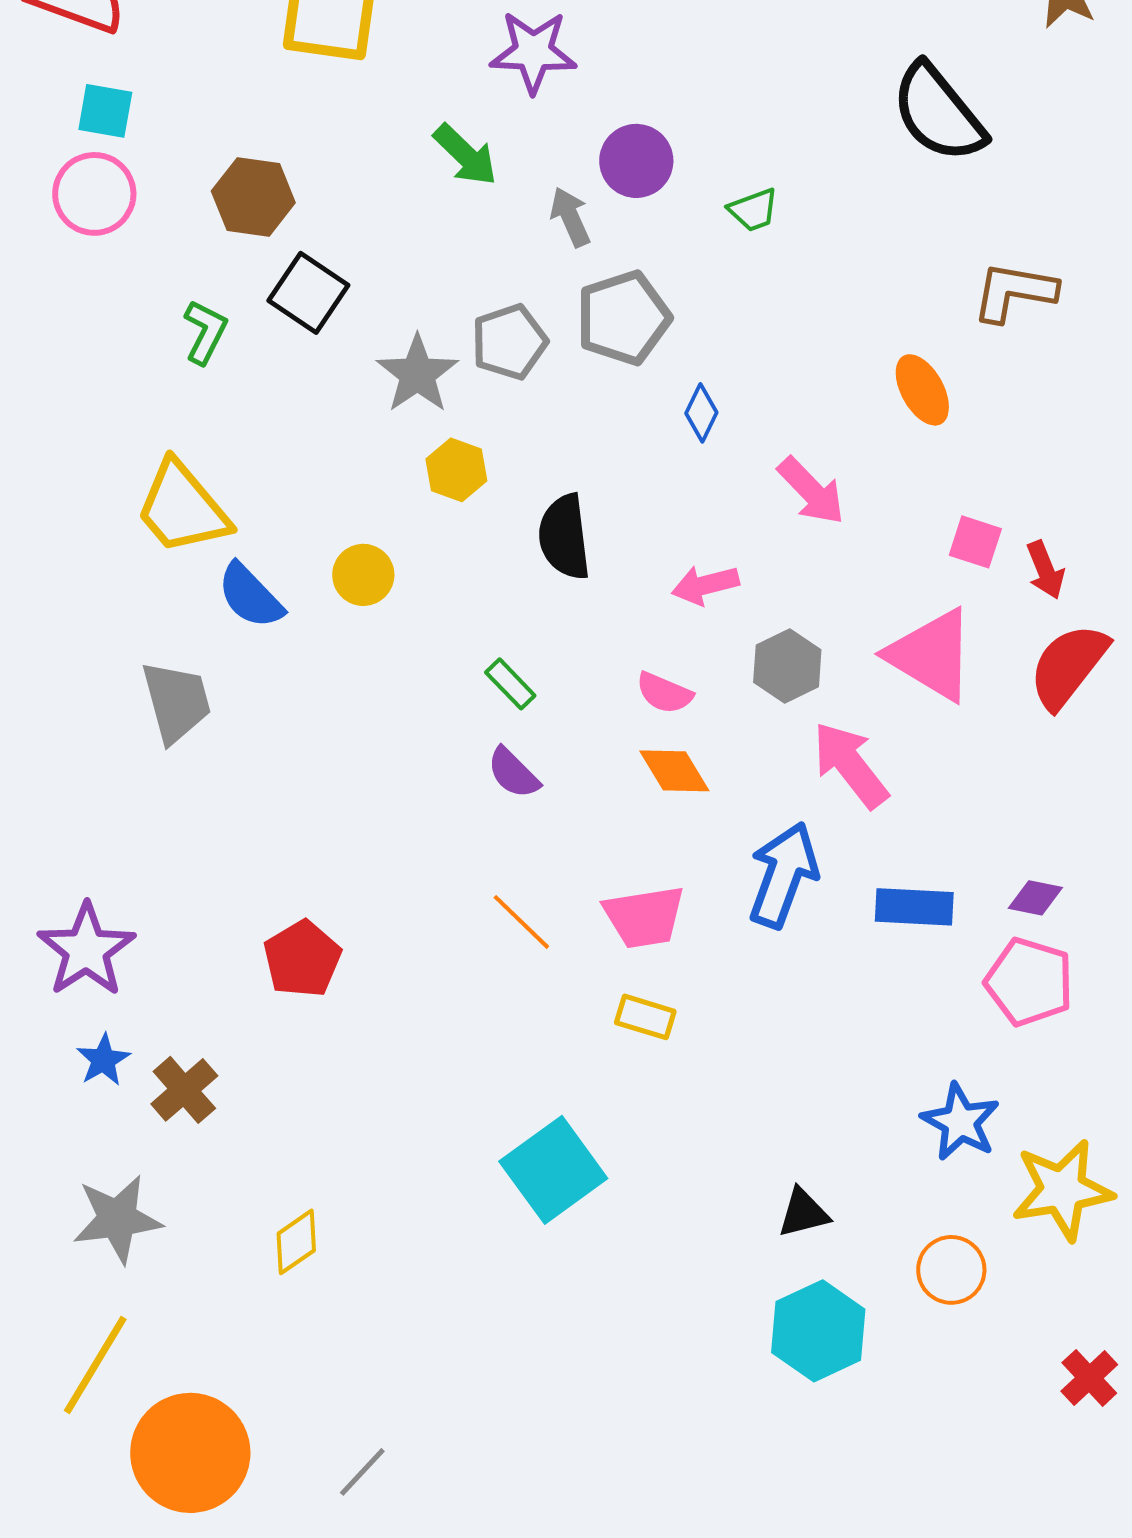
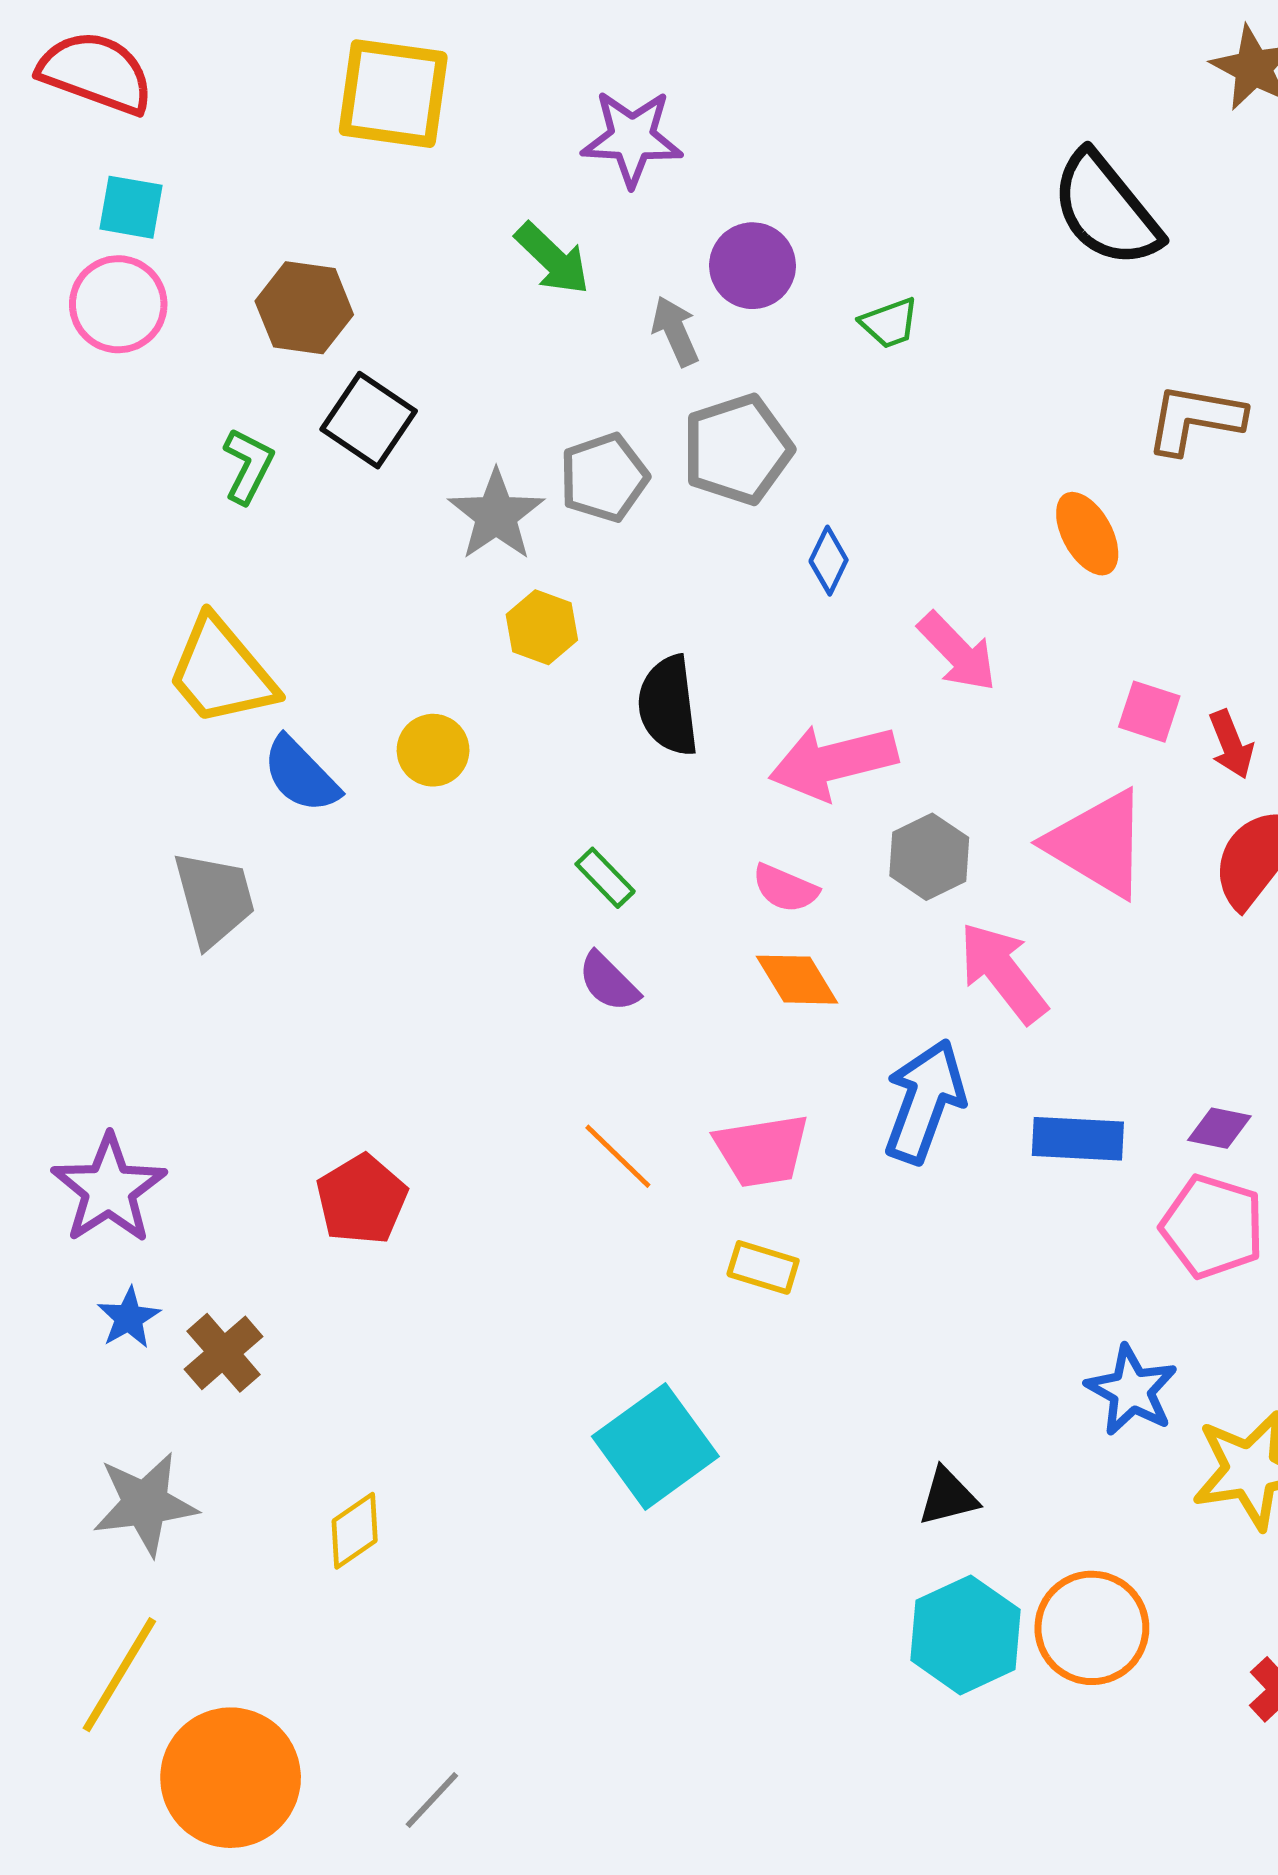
pink arrow: (705, 585) -> (833, 762), size x1.6
orange circle: (951, 1270) -> (1092, 1628), moved, size x1.4

